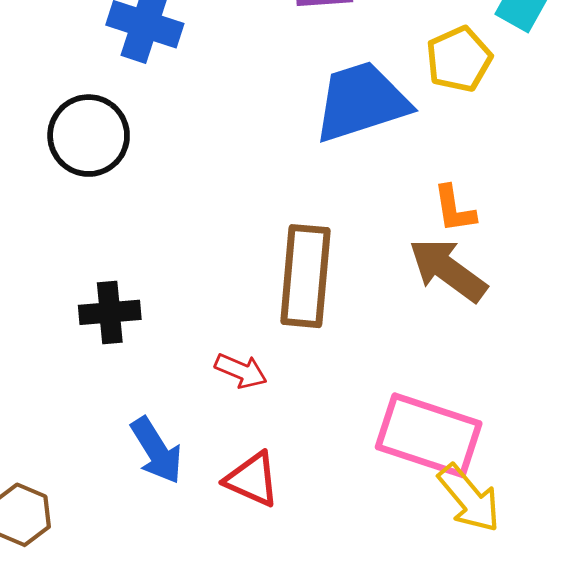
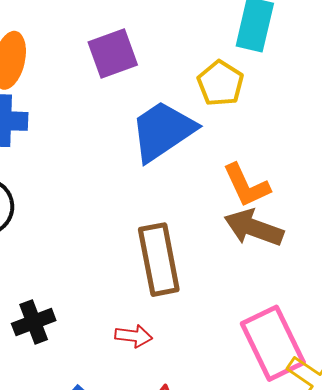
orange L-shape: (454, 209) -> (246, 185), size x1.4
pink rectangle: (429, 435) -> (273, 343), turned 62

